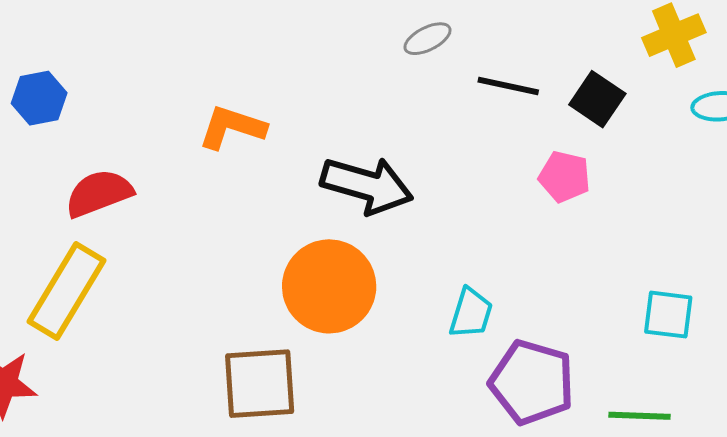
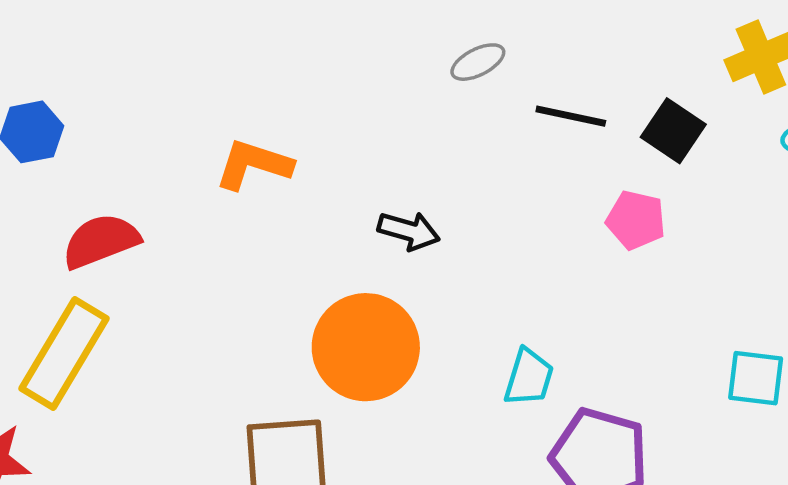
black arrow: (367, 185) -> (409, 231), size x0.6

